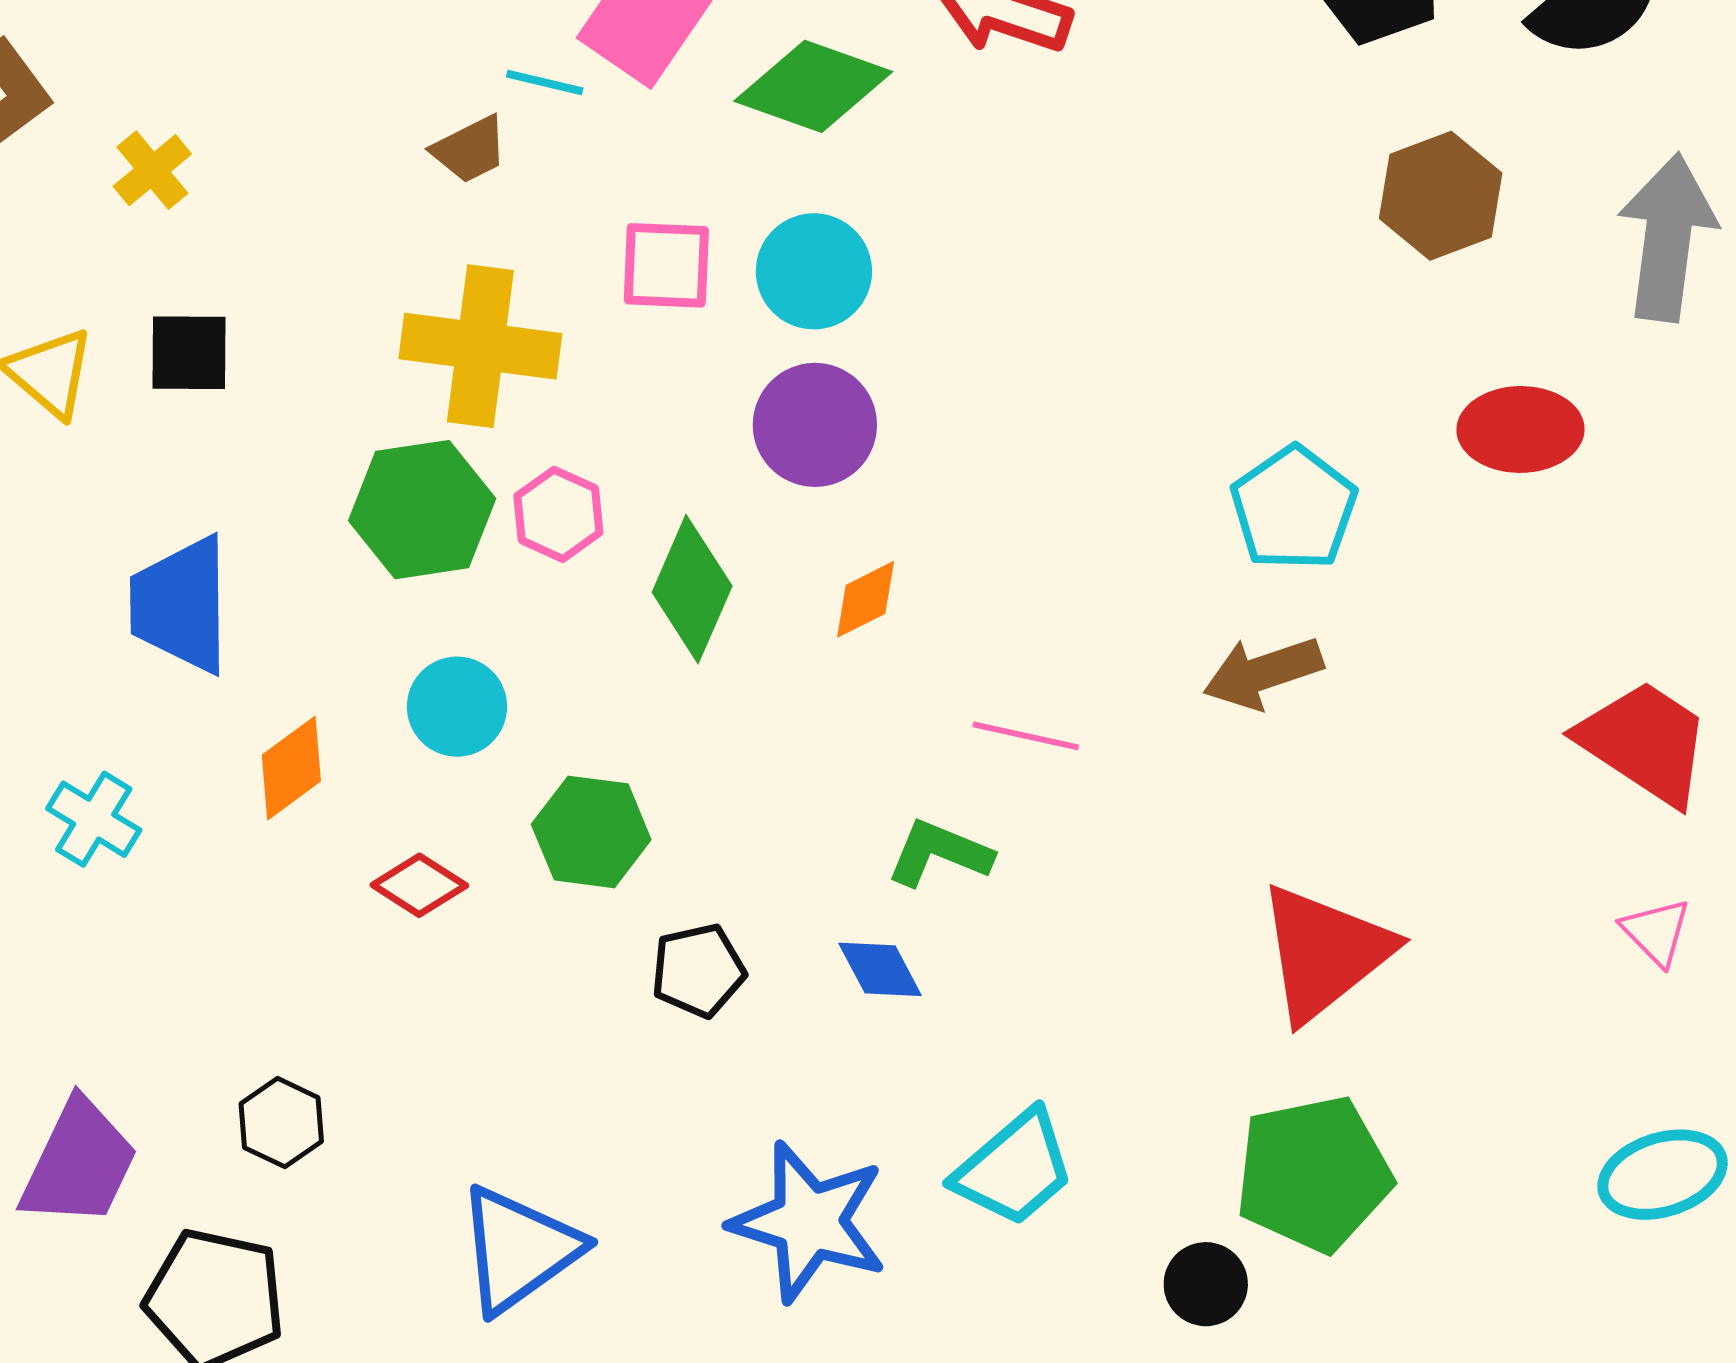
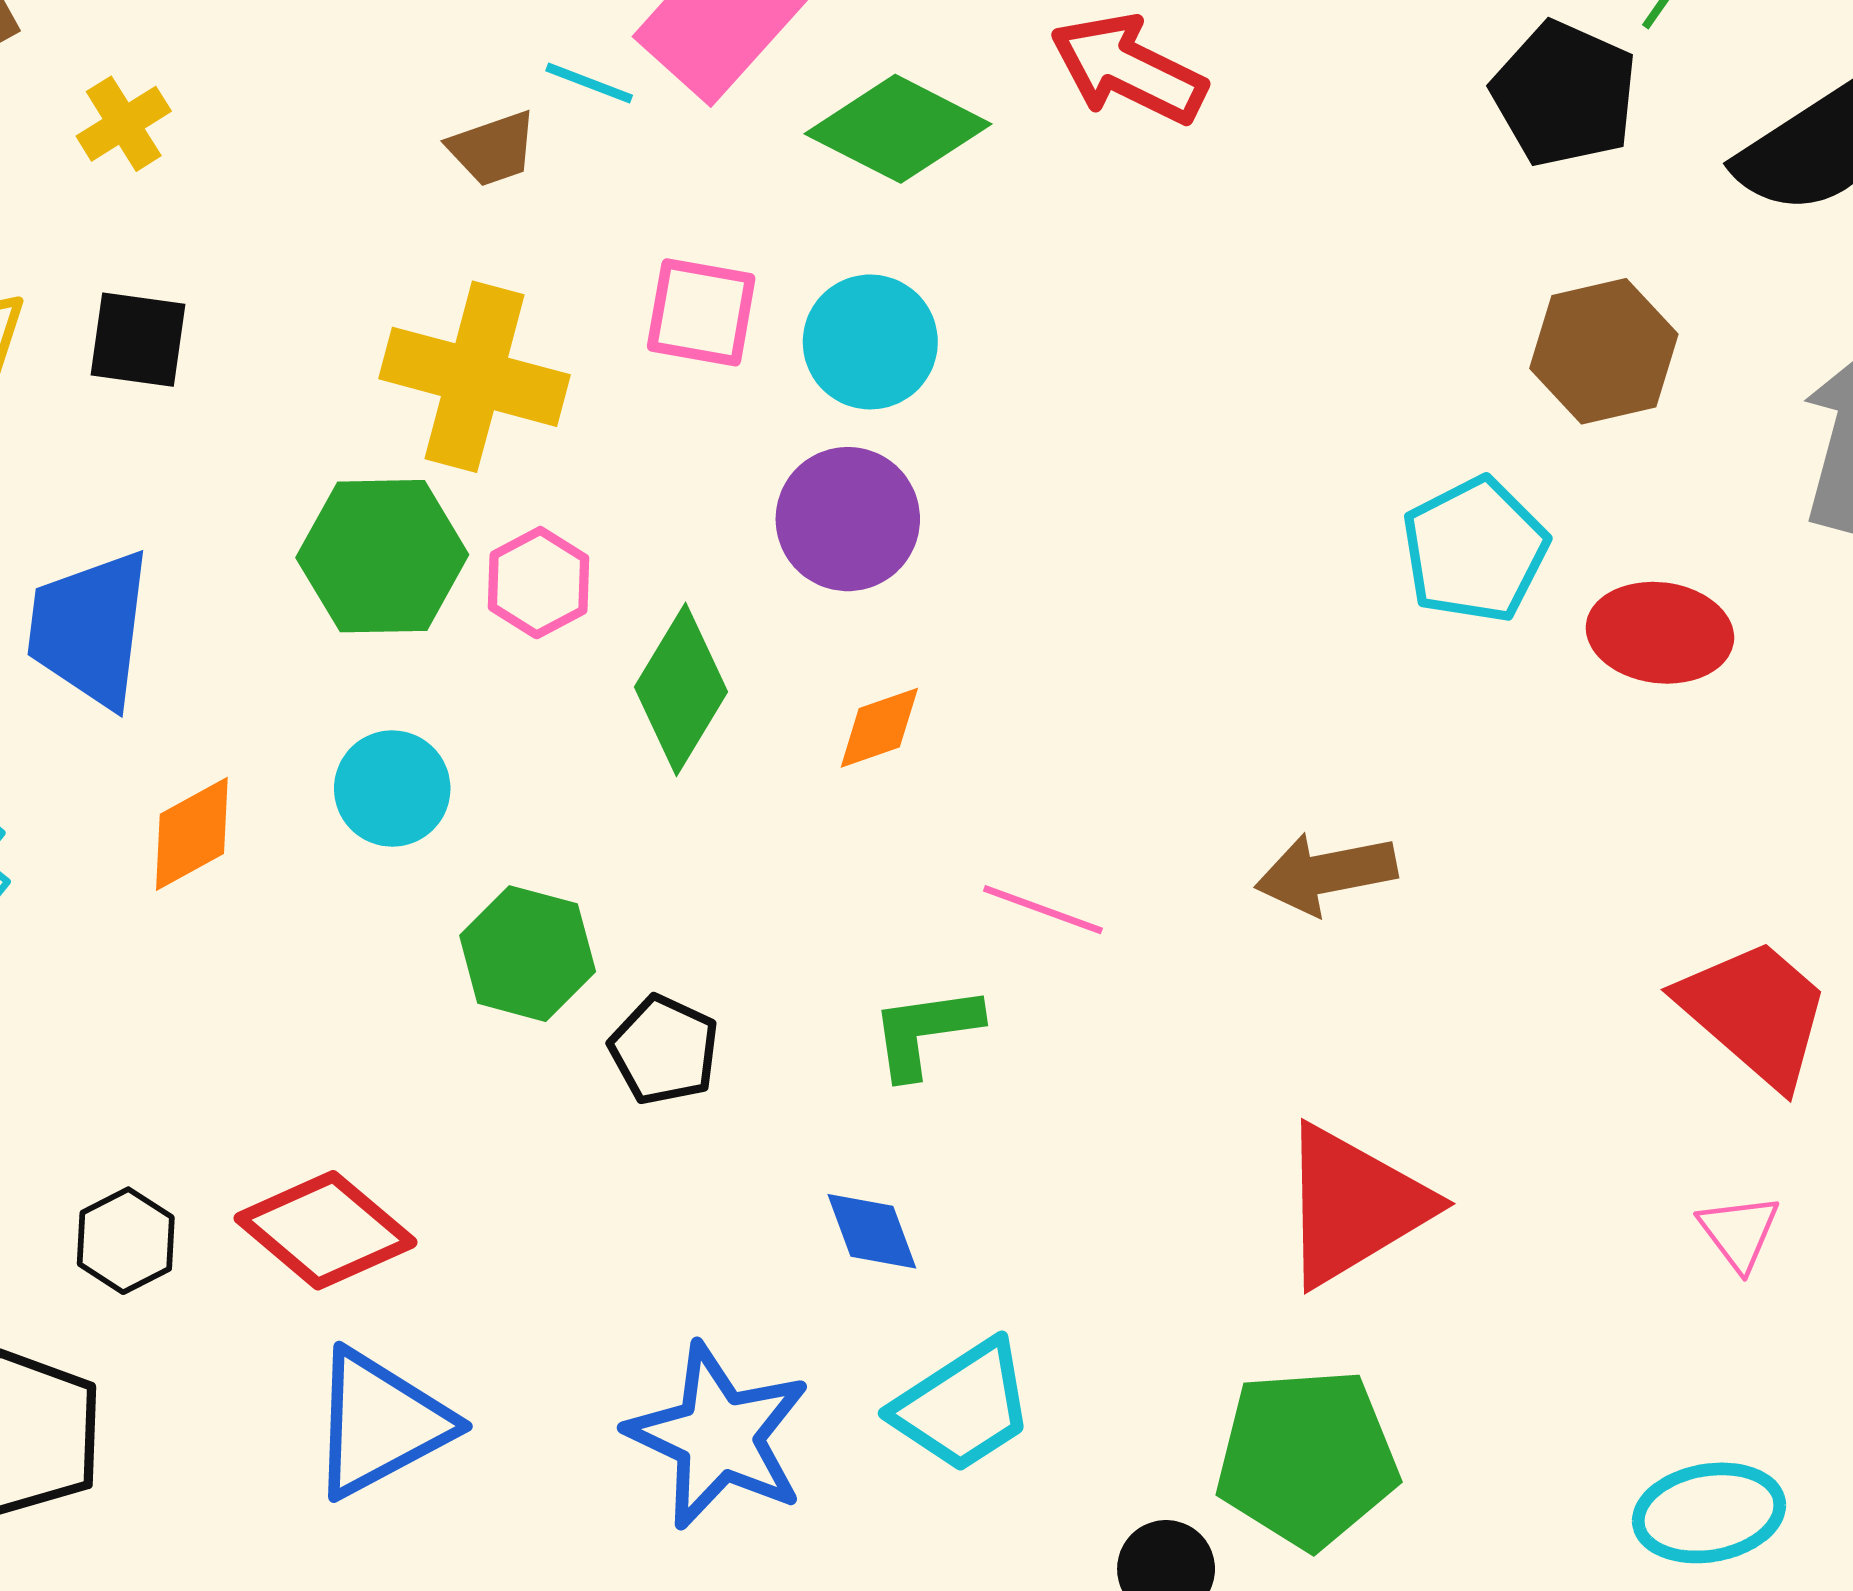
cyan pentagon: (1294, 508) -> (1475, 550), moved
green L-shape: (939, 853) -> (925, 1031), turned -38
red diamond: (419, 885) -> (326, 1230), moved, size x1.6
blue diamond: (880, 969) -> (872, 1231), moved
black pentagon: (698, 971) -> (664, 1050), moved, turned 30

